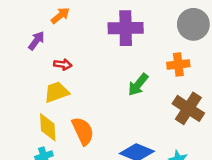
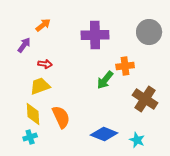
orange cross: (178, 64) -> (125, 66), moved

